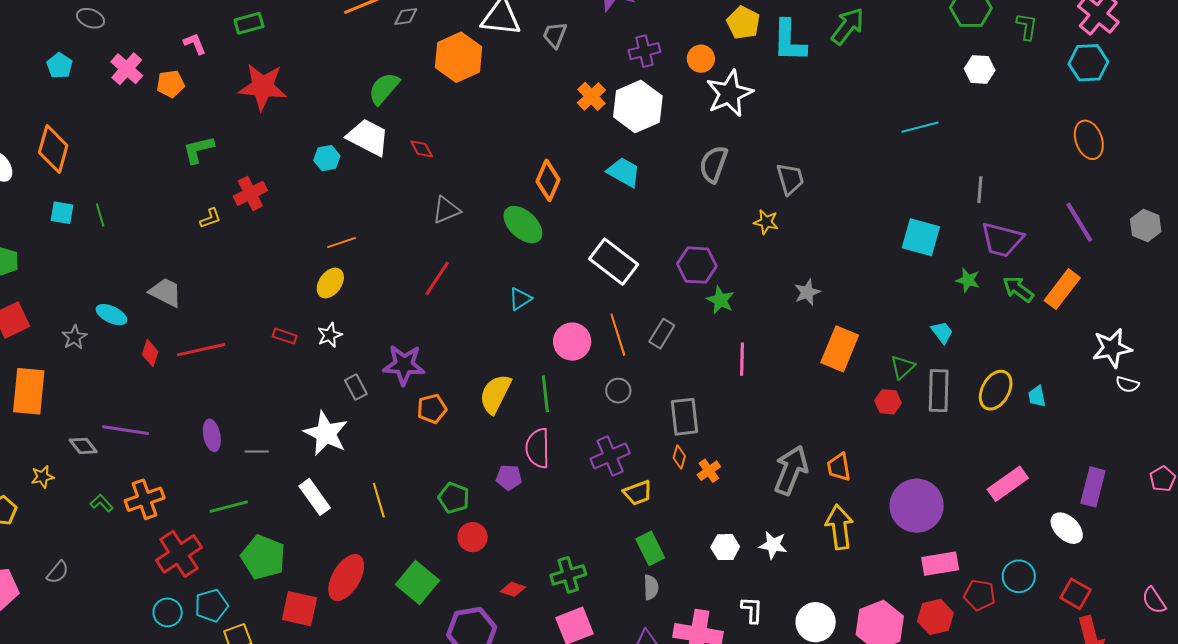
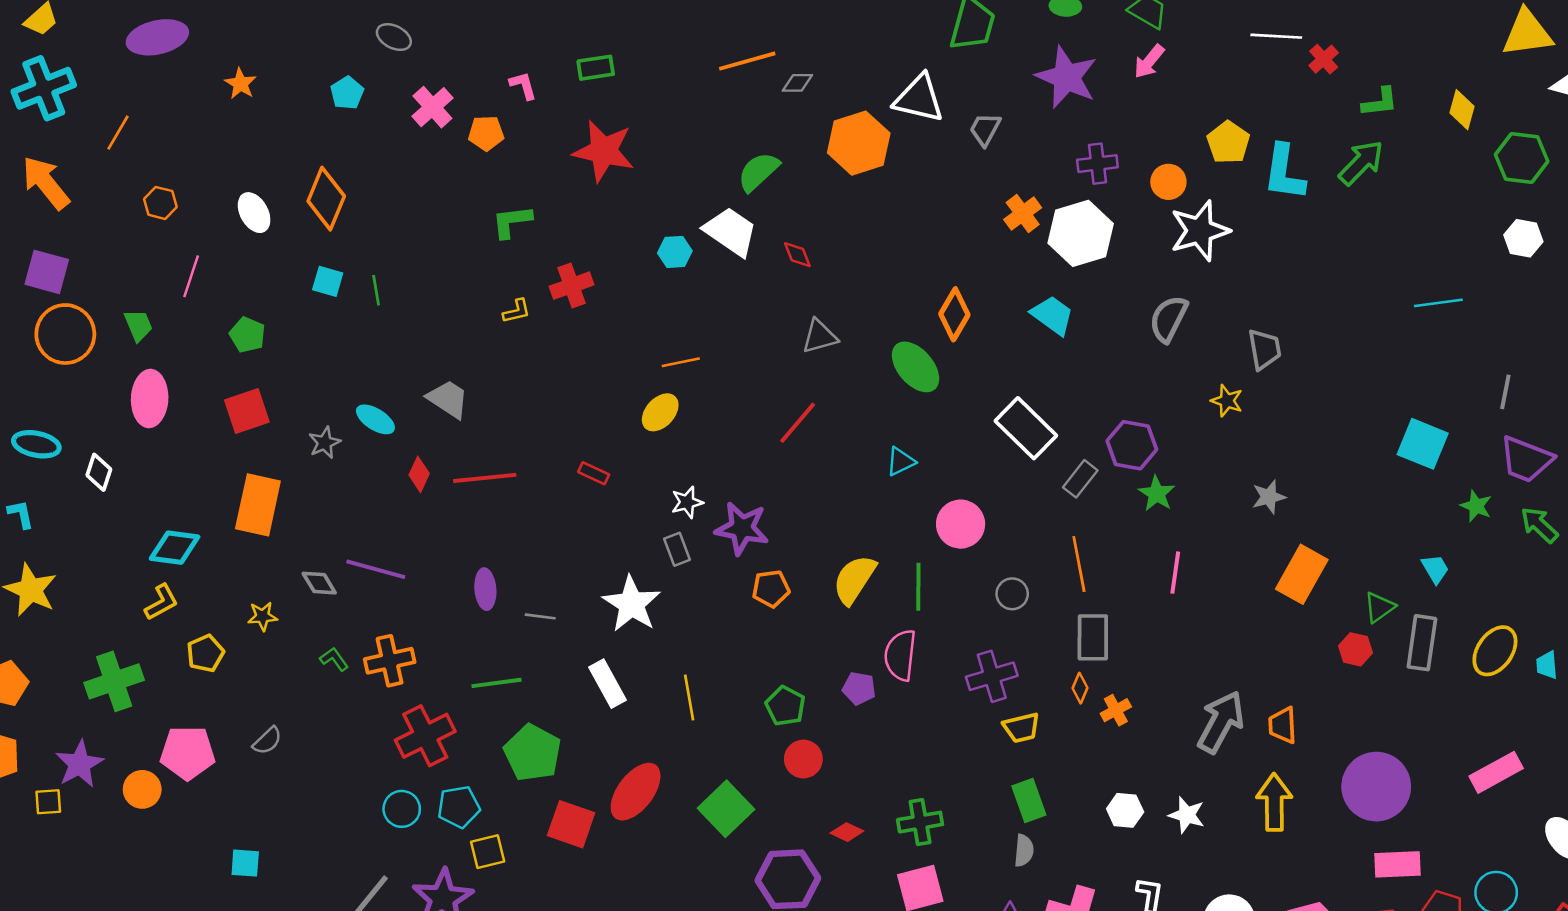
gray rectangle: (662, 334) -> (1080, 479), moved
white star: (330, 335) -> (687, 502), moved
orange line: (618, 335) -> (1079, 564), moved

